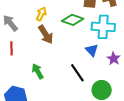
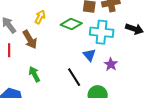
brown arrow: (46, 34) -> (30, 39), moved

